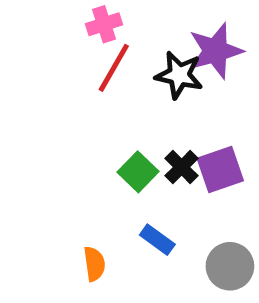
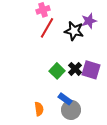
purple star: (215, 51) -> (89, 21), size x0.7
purple square: (220, 169) -> (91, 70), turned 36
gray circle: (230, 266) -> (71, 110), moved

